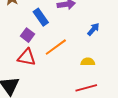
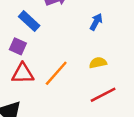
orange line: (56, 47) -> (56, 73), moved

